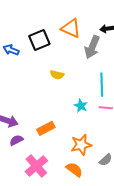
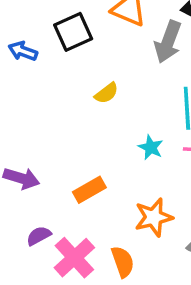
yellow semicircle: (57, 75) -> (106, 93), turned -48
purple semicircle: (16, 140) -> (39, 236), moved
orange semicircle: (74, 170) -> (123, 262), moved, turned 36

